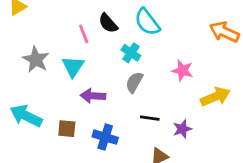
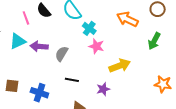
cyan cross: (131, 53) -> (89, 28), moved
cyan triangle: (73, 66) -> (18, 41), turned 30
purple arrow: (93, 96) -> (39, 46), moved
purple star: (182, 129) -> (103, 89), moved

